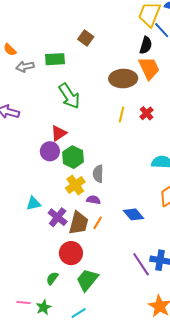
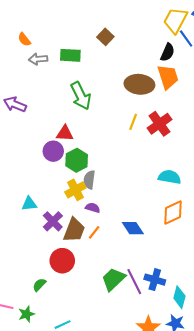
red cross: (147, 113) -> (159, 124), size x1.6
red triangle: (59, 133) -> (65, 133), turned 30
gray semicircle: (98, 174) -> (89, 180), moved
green trapezoid: (87, 280) -> (113, 279), moved

